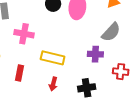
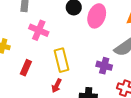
yellow rectangle: (53, 58) -> (62, 60), turned 50

